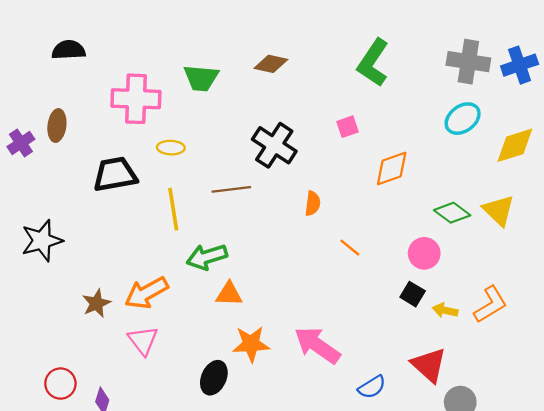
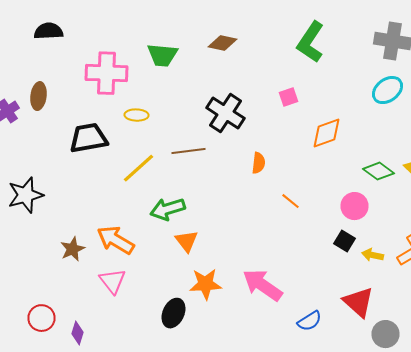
yellow line: (173, 209) -> (138, 168), turned 57
orange arrow: (146, 293) -> (116, 240), turned 60
orange triangle: (229, 294) -> (186, 241), turned 50

